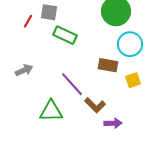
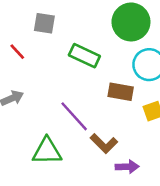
red line: (28, 21) -> (17, 52), moved, turned -72
green rectangle: (65, 35) -> (84, 56), moved

